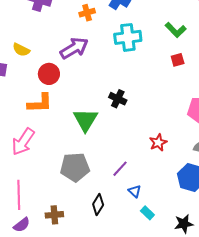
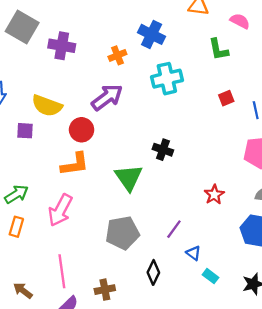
green L-shape: (176, 30) -> (218, 49), moved, turned 40
yellow semicircle: (21, 50) -> (47, 106), size x1.5

